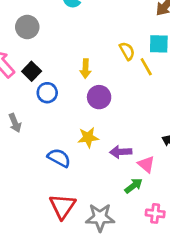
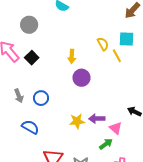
blue circle: (47, 93) -> (41, 98), moved
yellow star: (88, 137) -> (77, 121), moved
blue semicircle: (59, 158) -> (30, 127), moved

